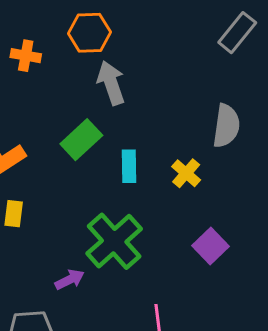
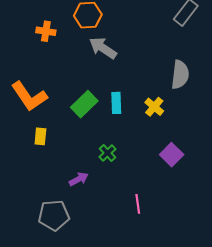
gray arrow: (111, 83) -> (103, 48), turned -36
green rectangle: (81, 140) -> (84, 104), moved
green cross: (114, 241) -> (108, 153), size x0.5

